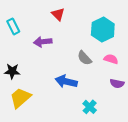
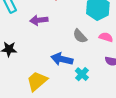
yellow trapezoid: (20, 98) -> (37, 81), moved
cyan cross: (90, 107) -> (82, 74), moved

